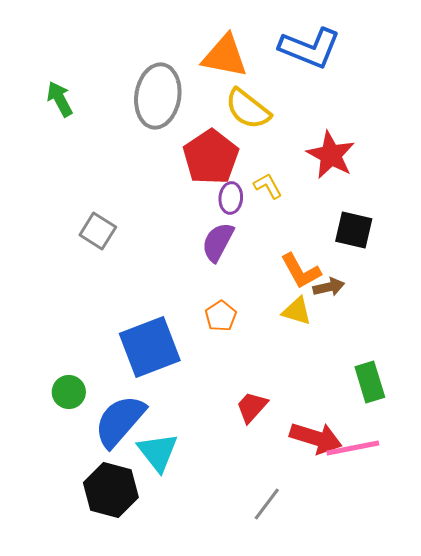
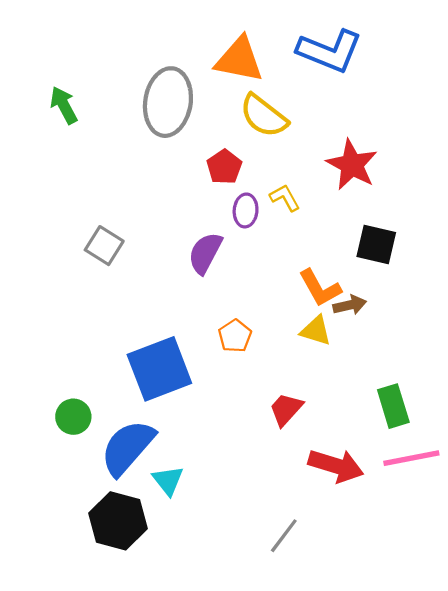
red pentagon: (211, 157) -> (224, 167), size x0.6
purple semicircle: (218, 242) -> (205, 253), moved
red trapezoid: (252, 407) -> (286, 409), moved
pink line: (353, 448) -> (411, 458), moved
cyan triangle: (158, 452) -> (168, 480), size x0.7

